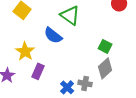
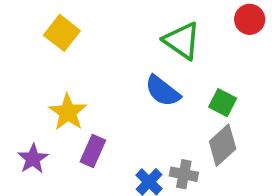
green triangle: (70, 15) -> (182, 41), moved
blue semicircle: (53, 35) -> (163, 91), moved

